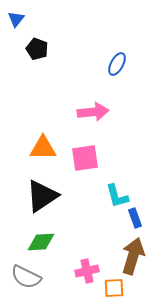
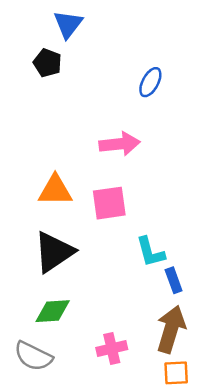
blue triangle: (16, 19) -> (68, 24), moved, size x1.4
orange square: (114, 288) -> (176, 373), moved

